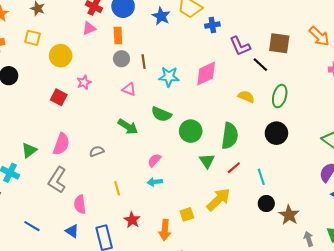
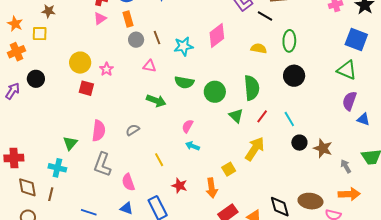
yellow square: (33, 38) -> (40, 34), moved
yellow circle: (61, 56) -> (80, 63), moved
cyan arrow: (155, 182) -> (193, 146), turned 40

